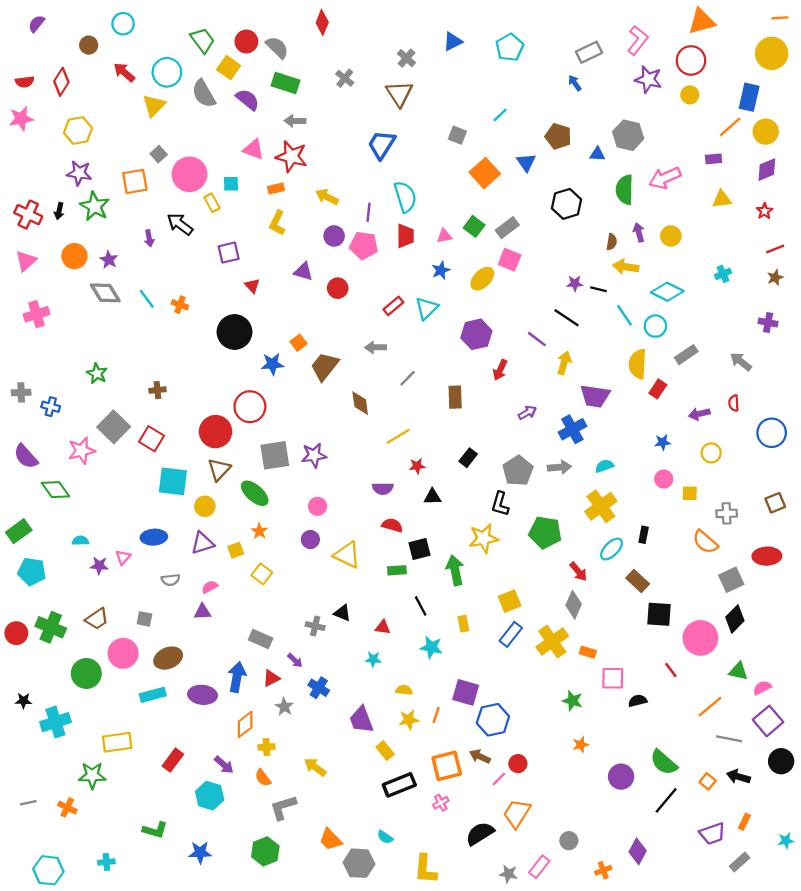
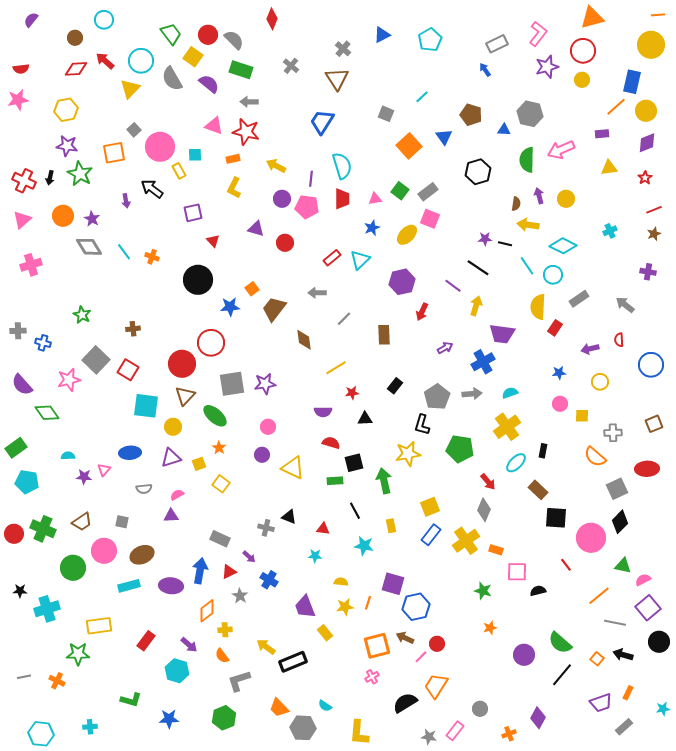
purple star: (648, 79) -> (547, 67), turned -30
red diamond: (61, 82) -> (76, 69), moved, turned 55
black rectangle: (399, 785) -> (293, 662), moved

